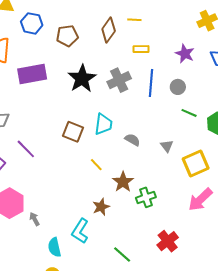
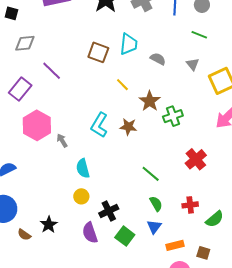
green line: (189, 113) -> (199, 35), moved
brown star: (101, 207) -> (128, 127), turned 30
cyan L-shape: (80, 231) -> (99, 125), moved

